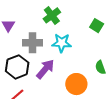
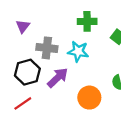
green cross: (52, 15) -> (87, 21), moved, turned 30

